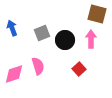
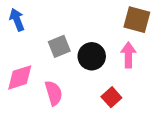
blue arrow: (12, 28) -> (17, 20), moved
pink diamond: (14, 74) -> (20, 77), moved

